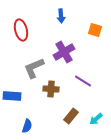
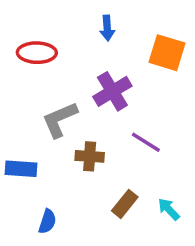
red ellipse: (21, 30) -> (37, 53), turned -75
orange square: (95, 30) -> (167, 53), size x1.5
cyan arrow: (96, 119) -> (169, 209), turned 88

